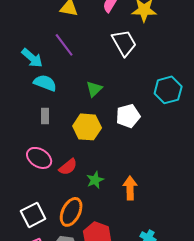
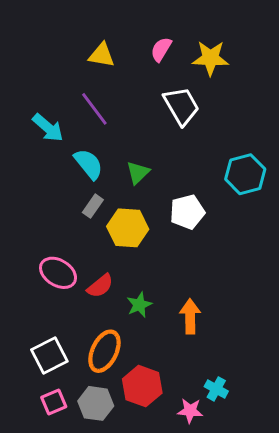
cyan semicircle: (45, 83) -> (89, 164), moved, turned 30
gray rectangle: (45, 116) -> (93, 206), moved, turned 35

